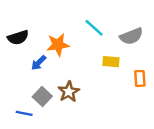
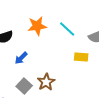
orange star: (58, 45) -> (37, 26), moved

